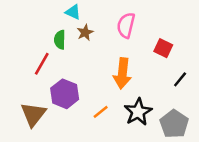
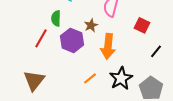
brown star: (85, 32) -> (91, 25), moved
purple hexagon: (65, 94) -> (72, 40), moved

